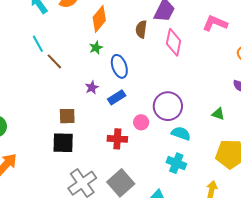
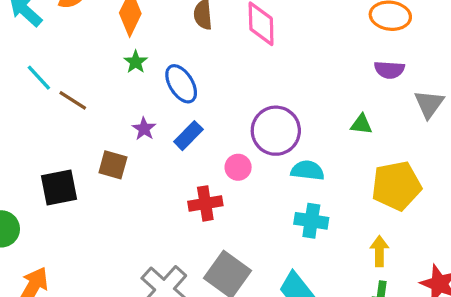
brown square: (67, 116) -> (113, 165), moved, turned 30
black square: (63, 143) -> (59, 187), moved

